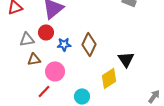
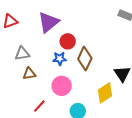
red circle: (46, 32) -> (68, 41), moved
pink circle: (55, 71) -> (62, 86), moved

